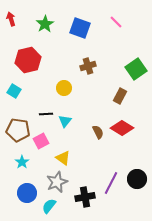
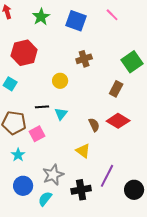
yellow triangle: (63, 158) -> (83, 151), moved
black circle: (137, 179) -> (134, 190), moved

